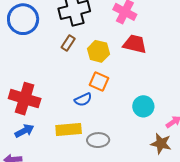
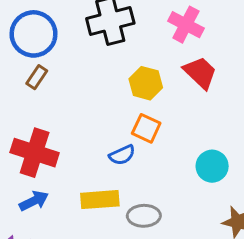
brown rectangle: (68, 43) -> (37, 77), moved
red trapezoid: (135, 44) -> (200, 73), turned 30

